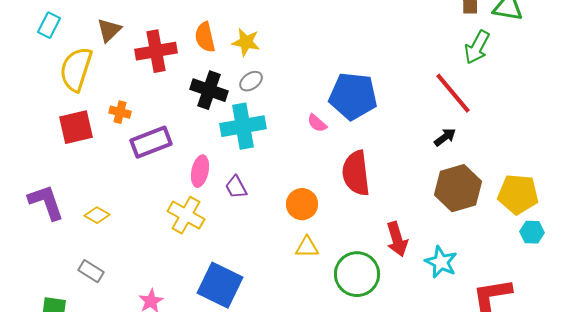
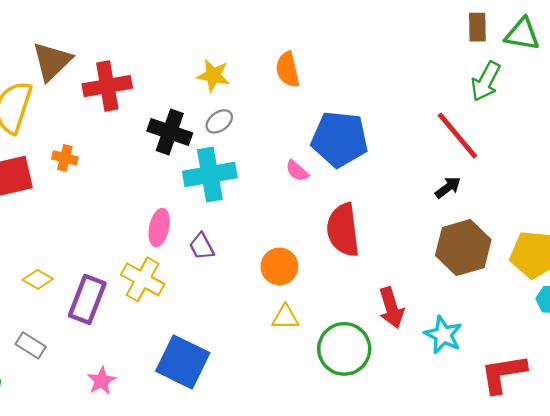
brown triangle: (109, 30) -> (52, 61), size x1.4
orange semicircle: (205, 37) -> (288, 70), moved
purple rectangle: (151, 142) -> (87, 299), moved, turned -48

